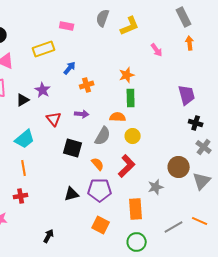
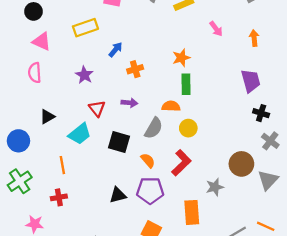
orange arrow: (190, 43) -> (254, 38), moved
black triangle: (23, 100) -> (47, 117), moved
cyan trapezoid: (25, 139) -> (80, 134), moved

